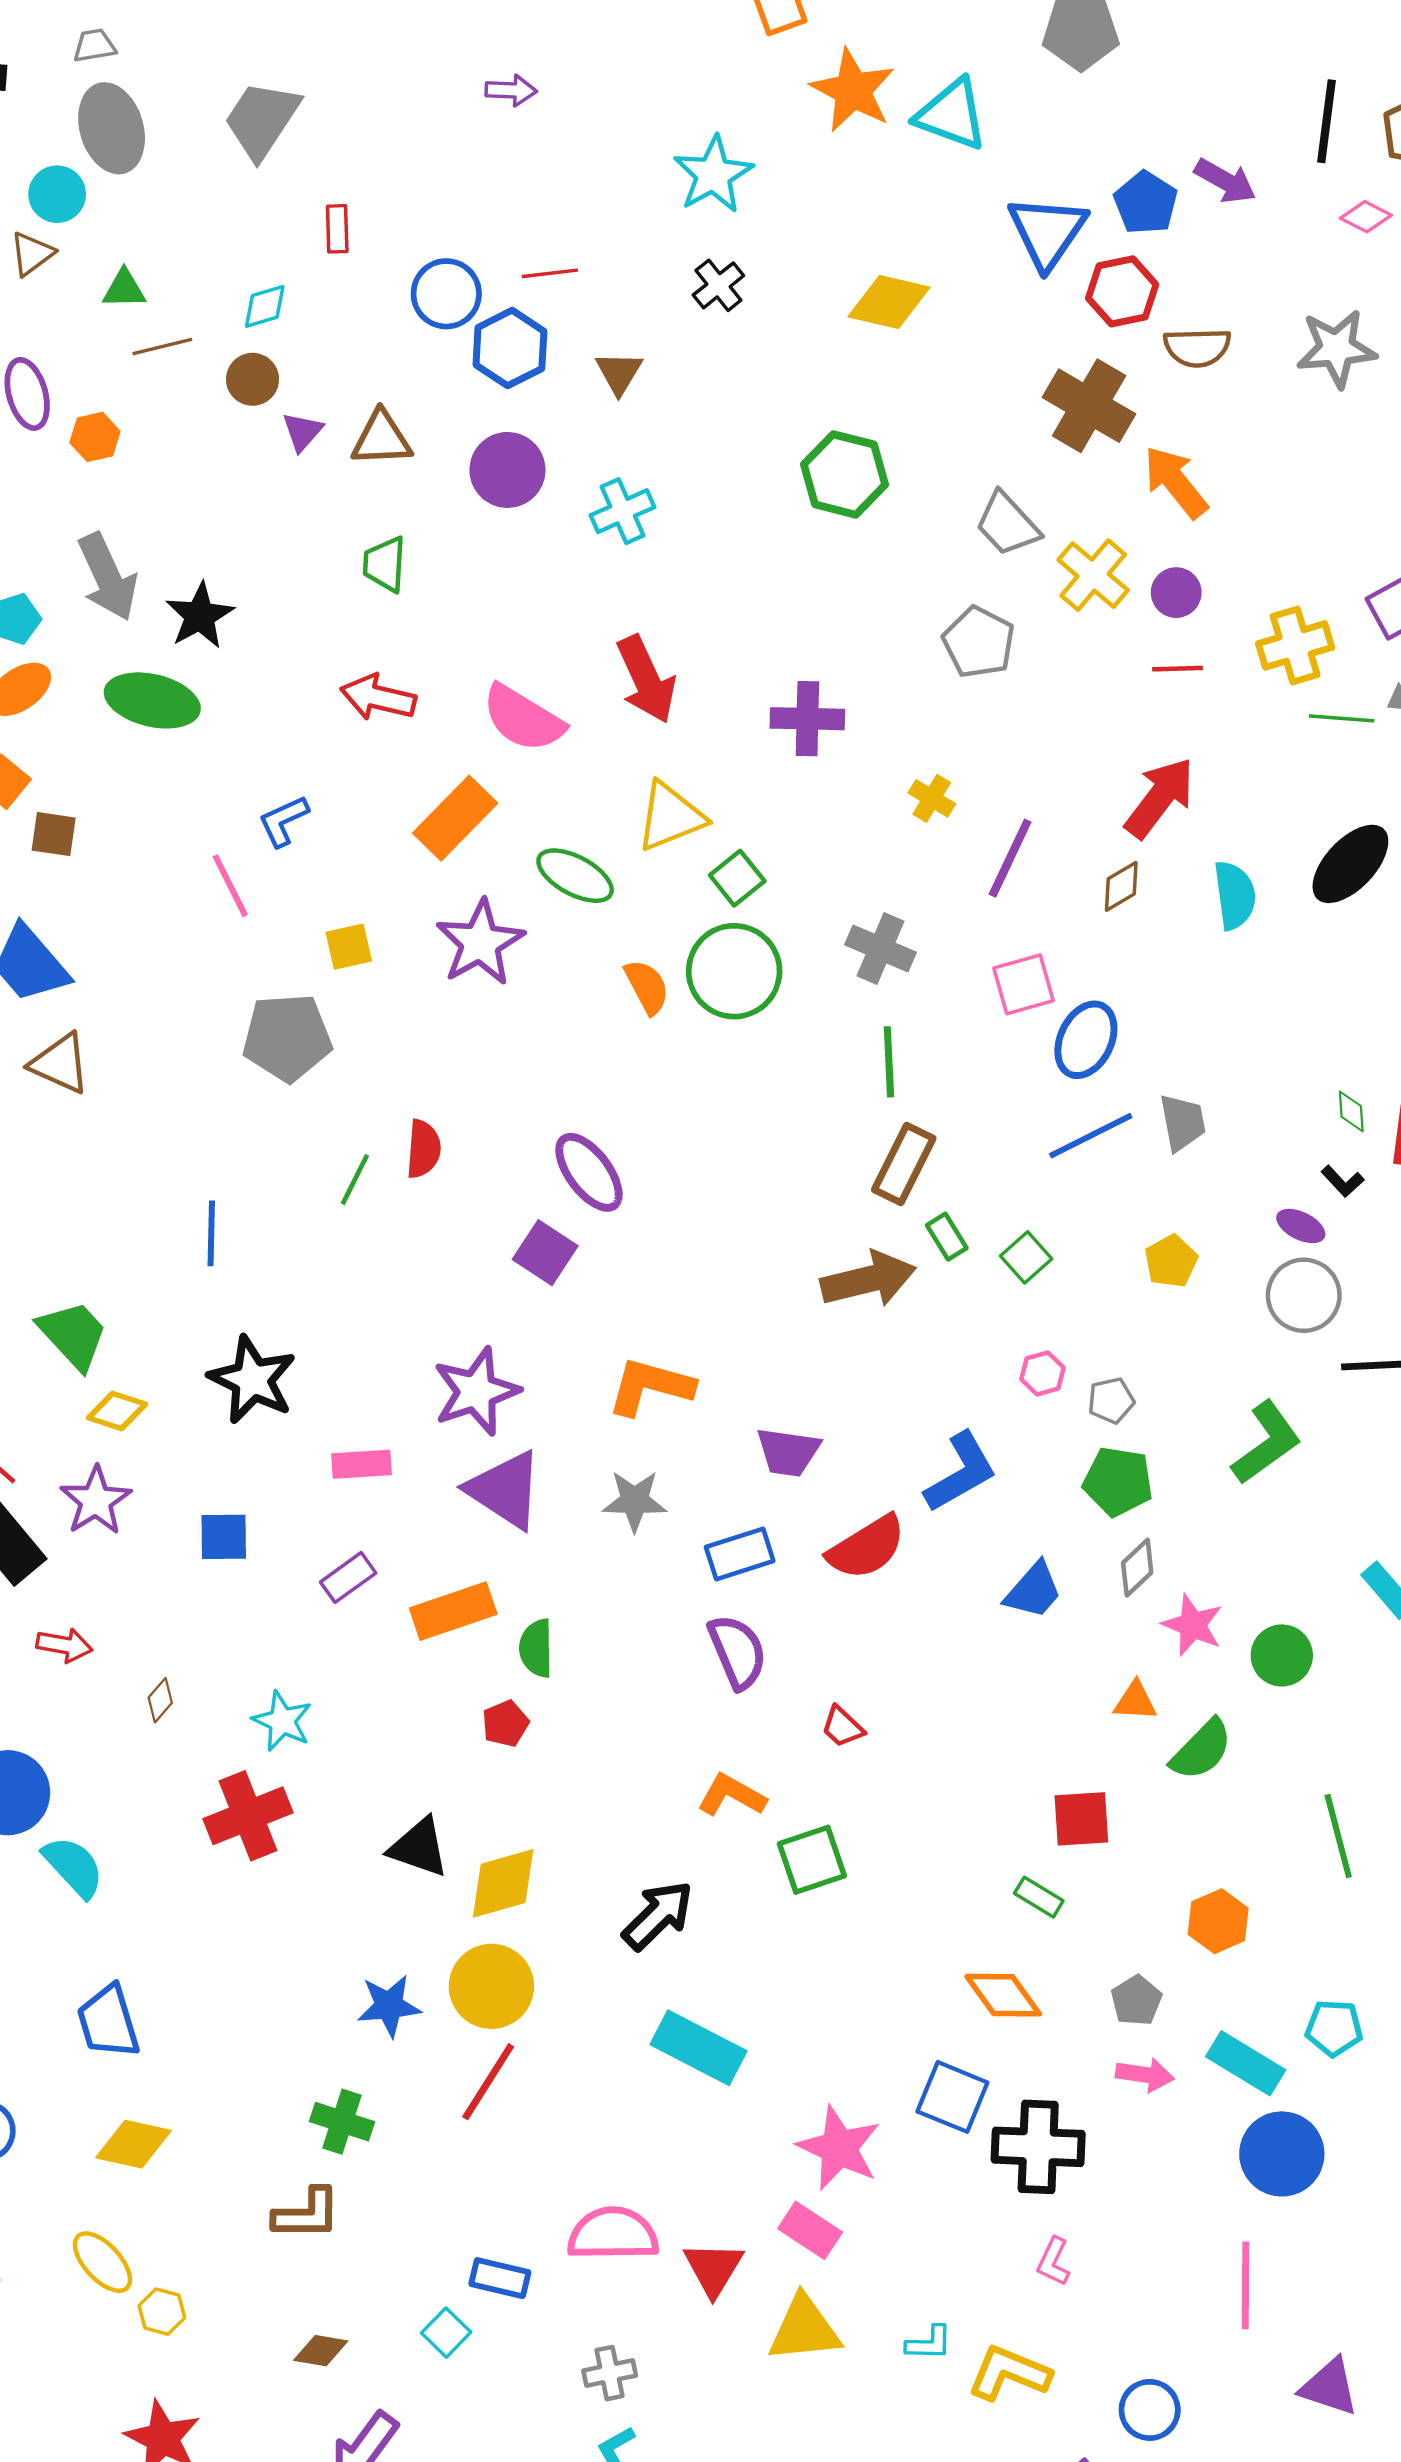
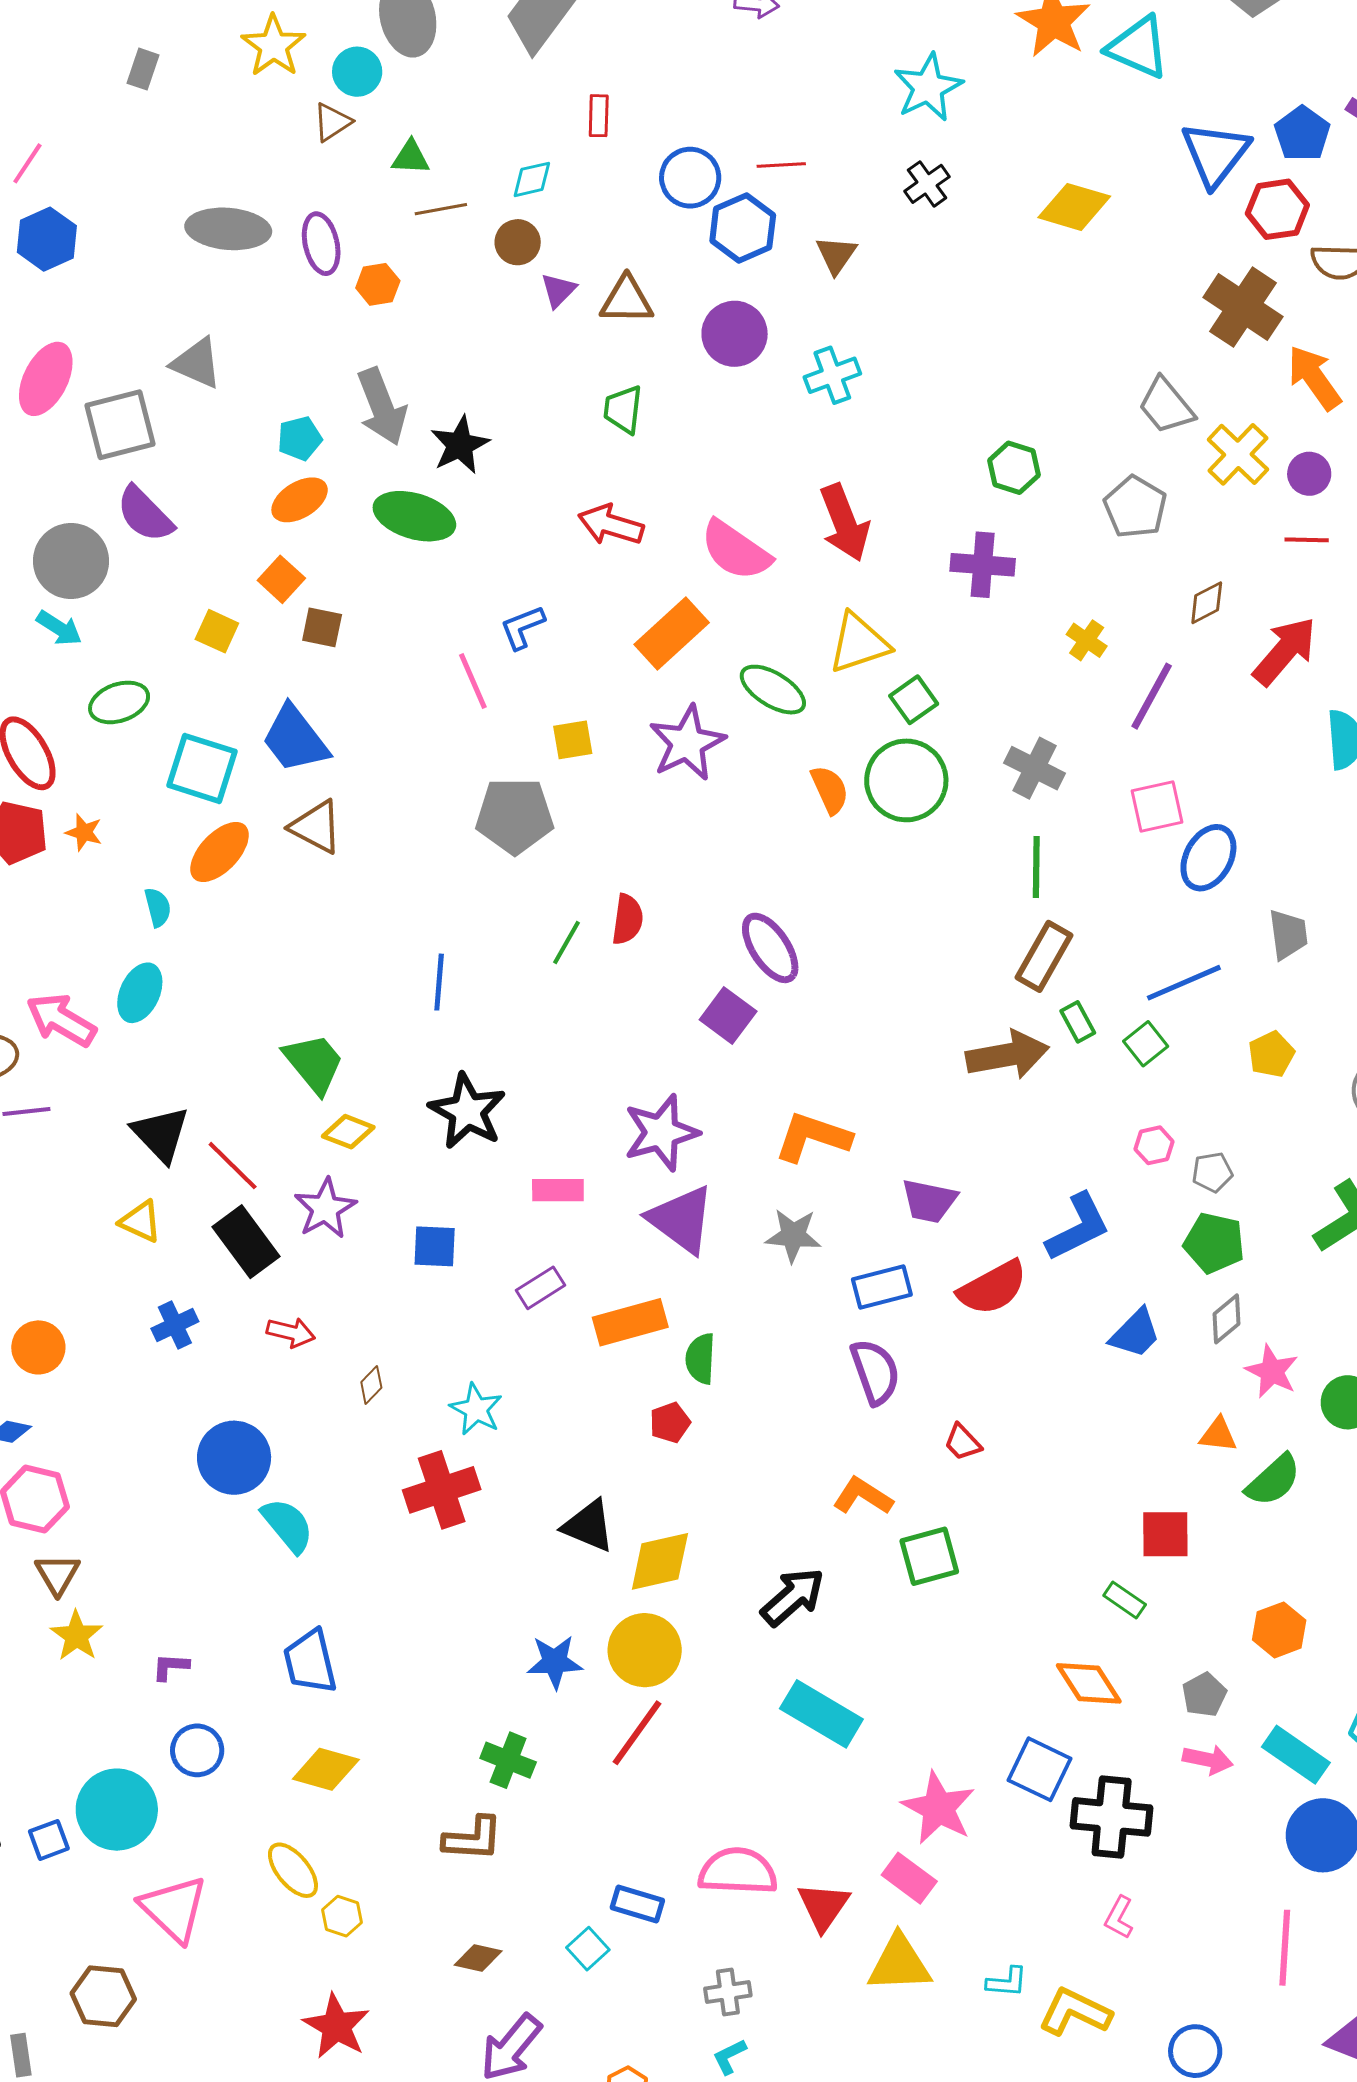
green hexagon: (845, 474) -> (1014, 468), moved, size x0.7
brown diamond: (1121, 886) -> (1207, 603), moved
blue line: (1091, 1136) -> (1184, 983), moved

